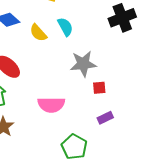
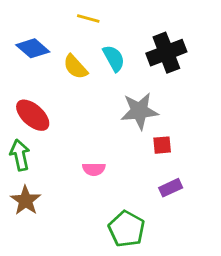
black cross: (122, 18) -> (166, 53), moved
pink semicircle: (51, 105) -> (94, 169), size x0.6

